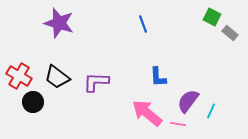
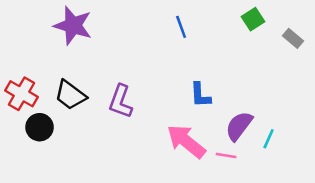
green square: (212, 17) -> (253, 19), moved, turned 30
purple L-shape: (96, 82) -> (121, 101), turned -72

